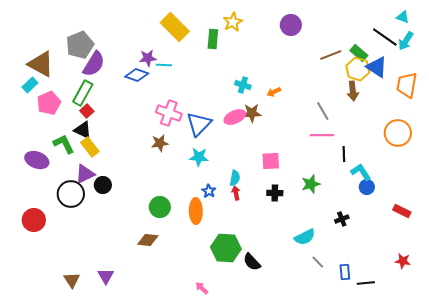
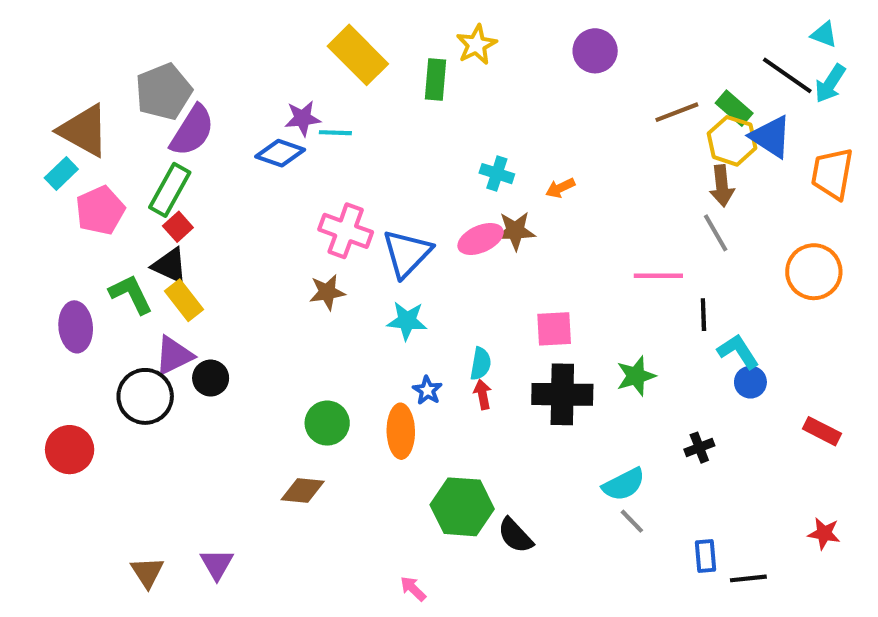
gray line: (323, 111) -> (716, 233), moved
purple ellipse: (37, 160) -> (76, 327), turned 65
black cross: (275, 193) -> (562, 394), size x1.8
gray line: (318, 262) -> (632, 521), moved

